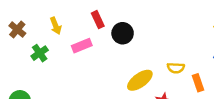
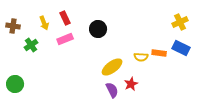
red rectangle: (98, 20) -> (65, 18), moved
brown cross: (17, 30) -> (13, 26), turned -32
orange rectangle: (198, 83) -> (159, 53), moved, turned -64

